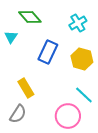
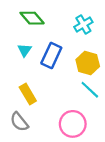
cyan triangle: (11, 37) -> (25, 50), moved
cyan line: (84, 95) -> (90, 90), moved
gray semicircle: (18, 114) -> (19, 122), turned 108

